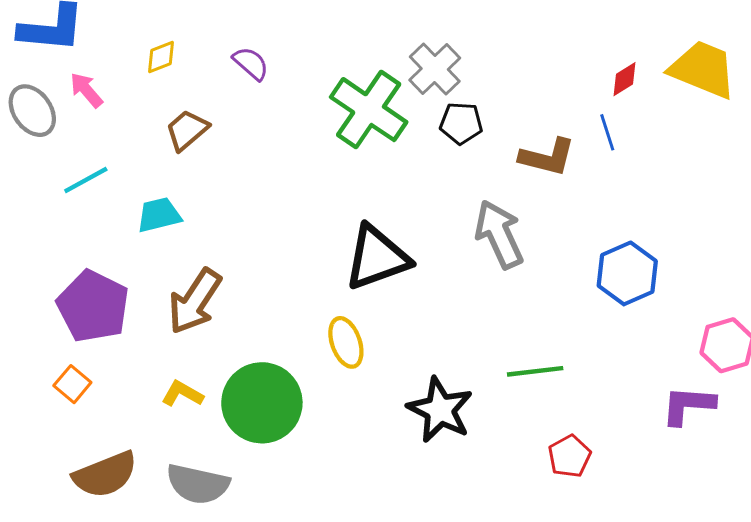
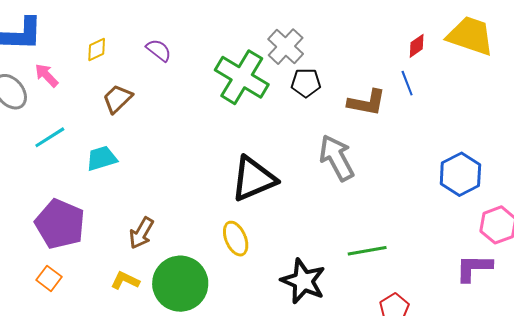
blue hexagon: (627, 273) -> (460, 174), moved
brown arrow: (195, 301) -> (141, 233), moved, size x0.7

